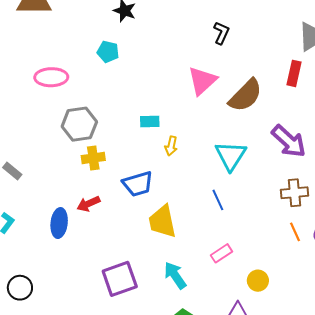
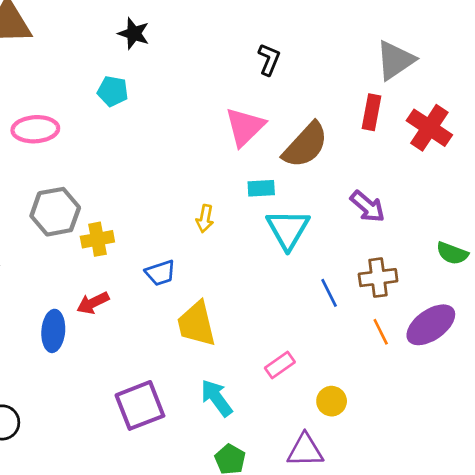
cyan rectangle: (150, 121) -> (261, 188), moved
gray hexagon: (79, 124) -> (55, 212), moved
purple arrow: (289, 141) -> (368, 207), size x0.7
blue trapezoid: (138, 184) -> (160, 273), size x0.7
blue line: (218, 200) -> (329, 293), moved

